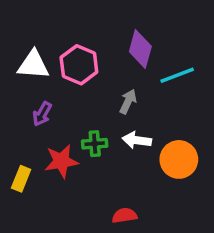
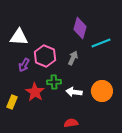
pink hexagon: (79, 65) -> (45, 56), moved
white arrow: (137, 140) -> (74, 92), moved
red star: (61, 161) -> (35, 92), turned -30

